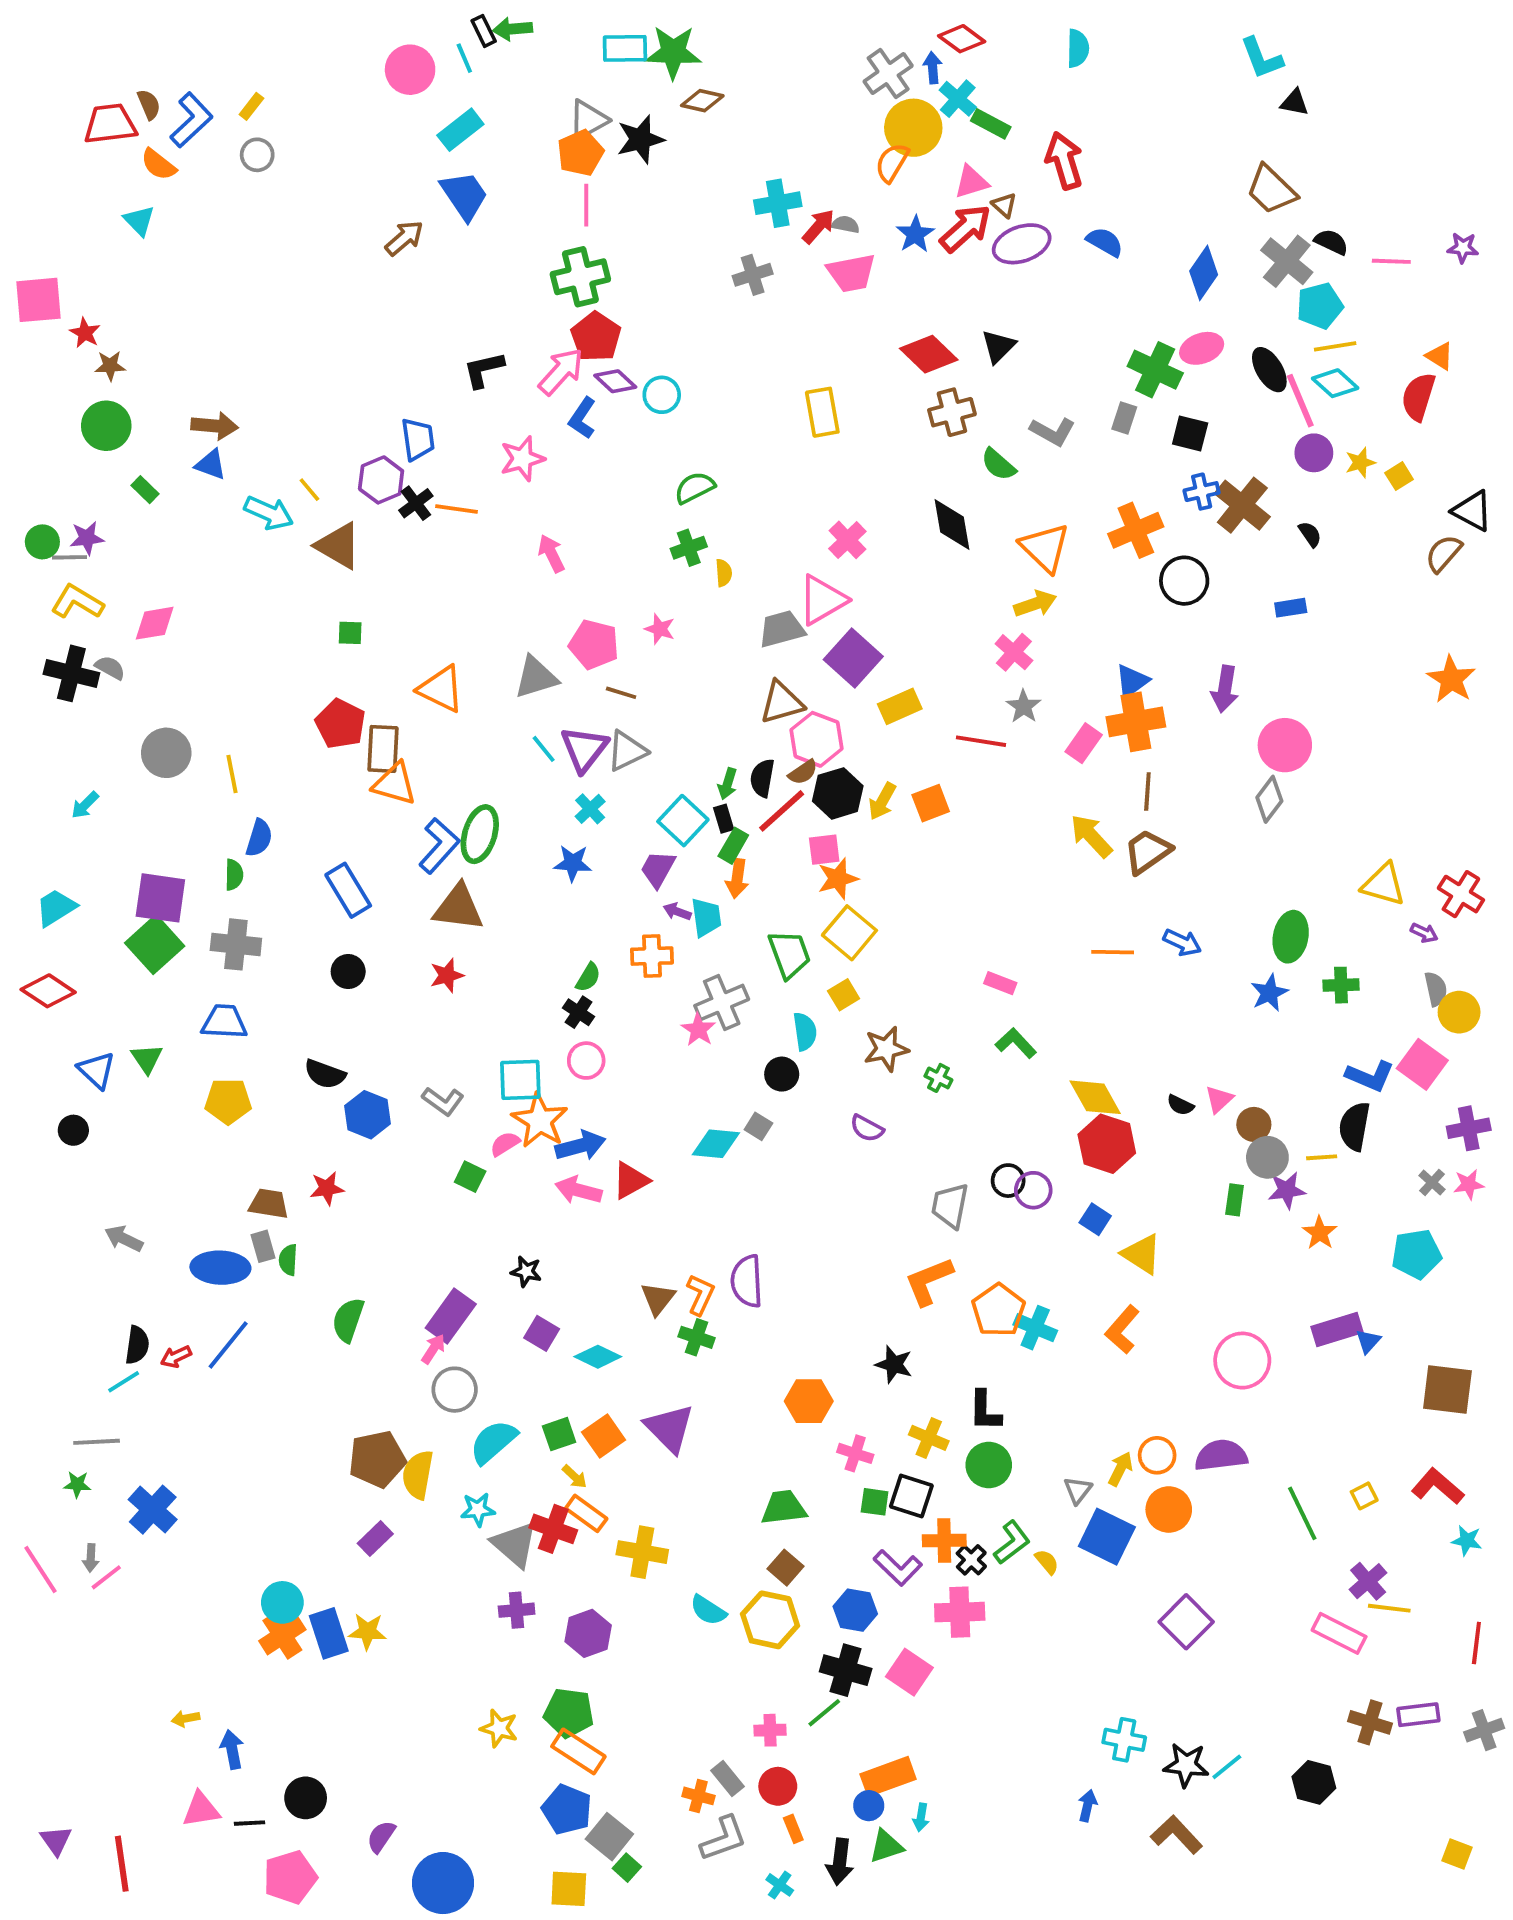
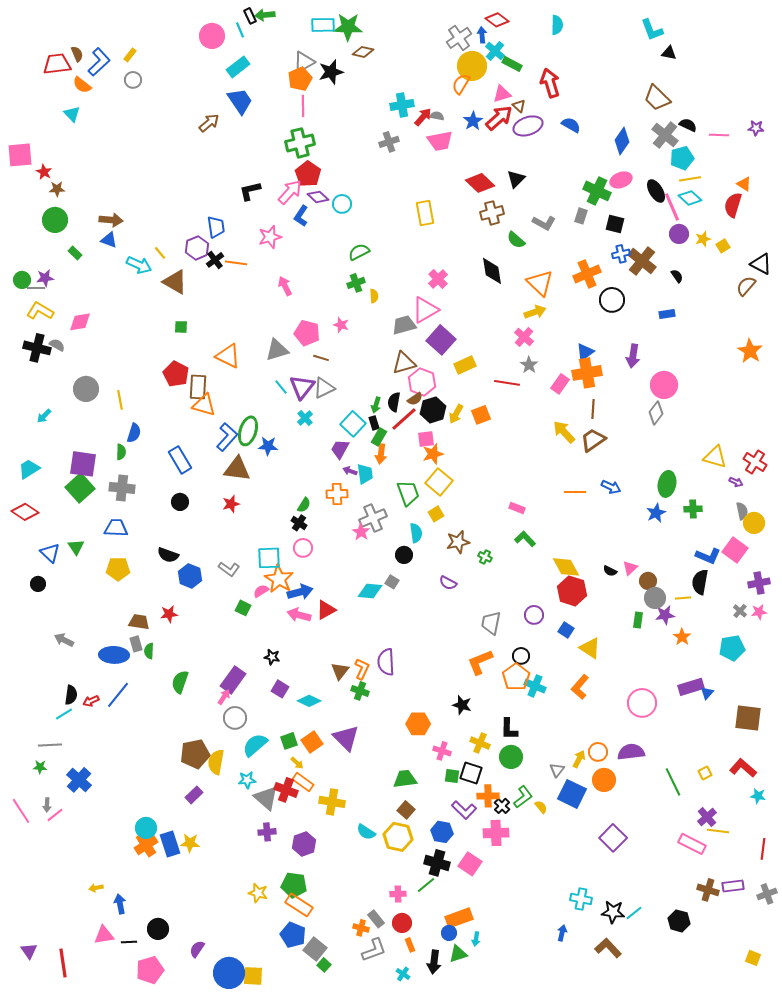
blue star: (573, 863) -> (268, 446), moved
black circle: (1008, 1181) -> (521, 656), moved
yellow square: (569, 1889) -> (253, 976), moved

